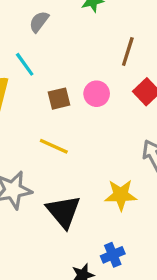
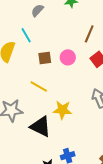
yellow star: (121, 195) -> (62, 110), moved
black triangle: (63, 211) -> (41, 127), turned -30

